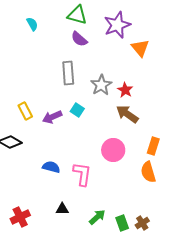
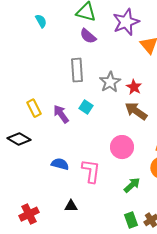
purple arrow: (52, 117) -> (61, 114), turned 78
green arrow: (97, 217) -> (132, 185), moved

